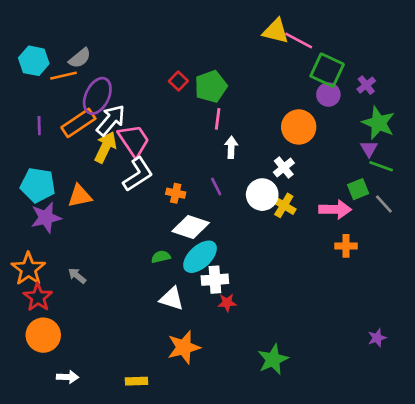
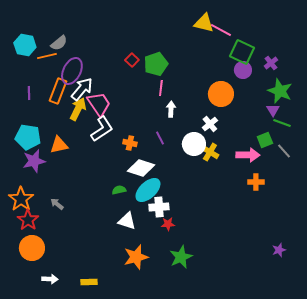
orange rectangle: (78, 123) -> (58, 91), turned -35
green star: (273, 359) -> (181, 257), moved
yellow rectangle: (137, 381) -> (89, 282), moved

